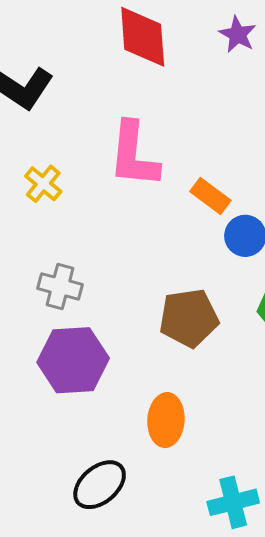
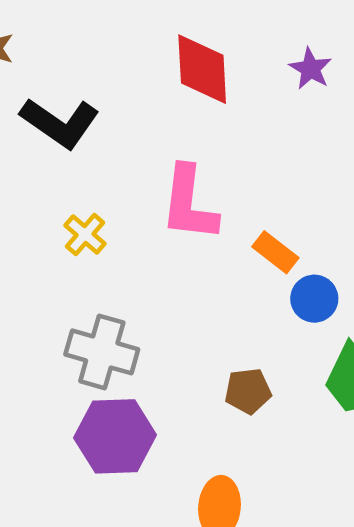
gray cross: (60, 286) -> (102, 352), size x1.4
brown pentagon: (189, 318) -> (248, 391), size x0.7

